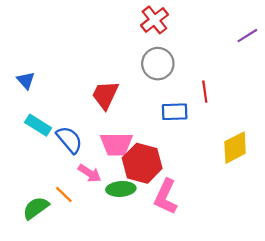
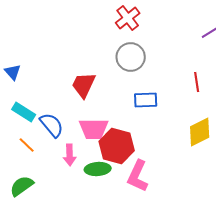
red line: (205, 92) -> (197, 82), moved
pink arrow: (90, 173) -> (70, 155), turned 55
orange line: (64, 195) -> (27, 145), moved

